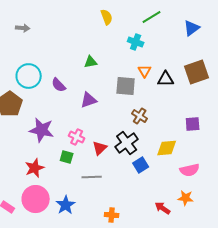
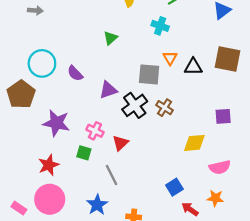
green triangle: (91, 62) -> (110, 38), moved, turned -32
brown square: (197, 72) -> (227, 59), turned 30
black cross: (127, 143) -> (135, 105), moved
blue square: (141, 165) -> (174, 187), moved
gray line: (92, 177) -> (112, 175), turned 66
blue star: (66, 205) -> (97, 205), moved

